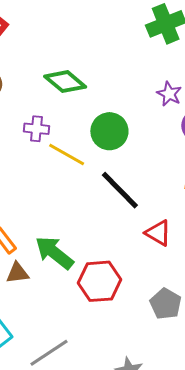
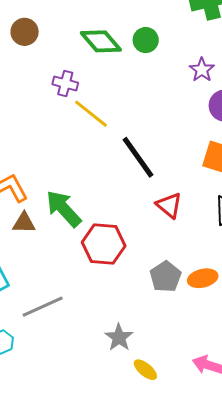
green circle: (109, 131) -> (146, 40), moved, size x0.7

